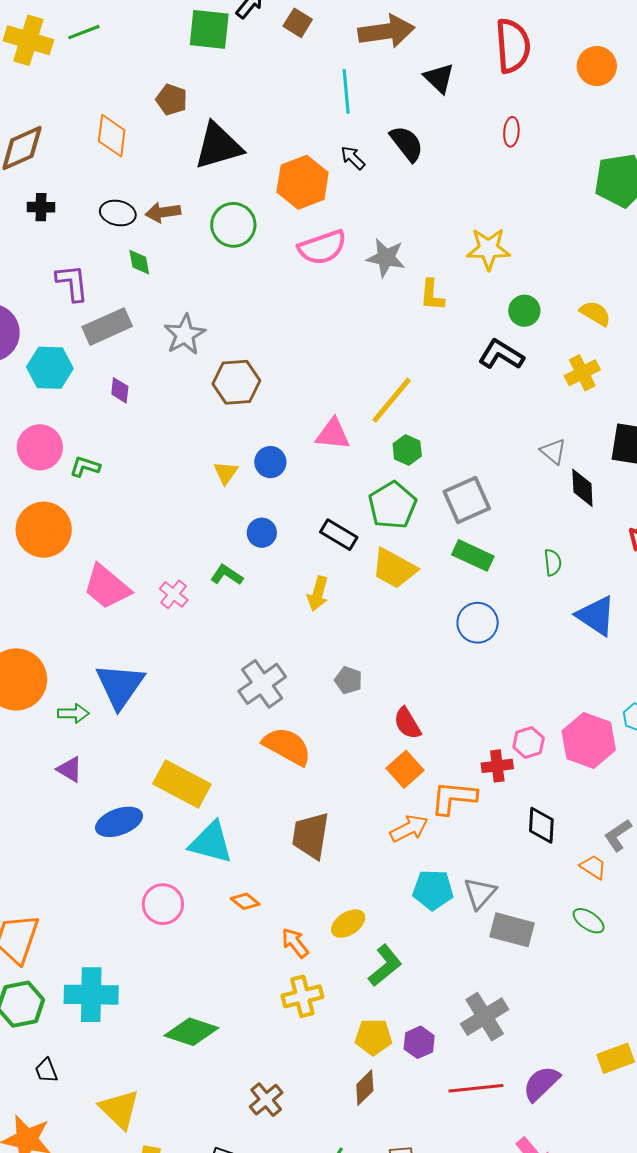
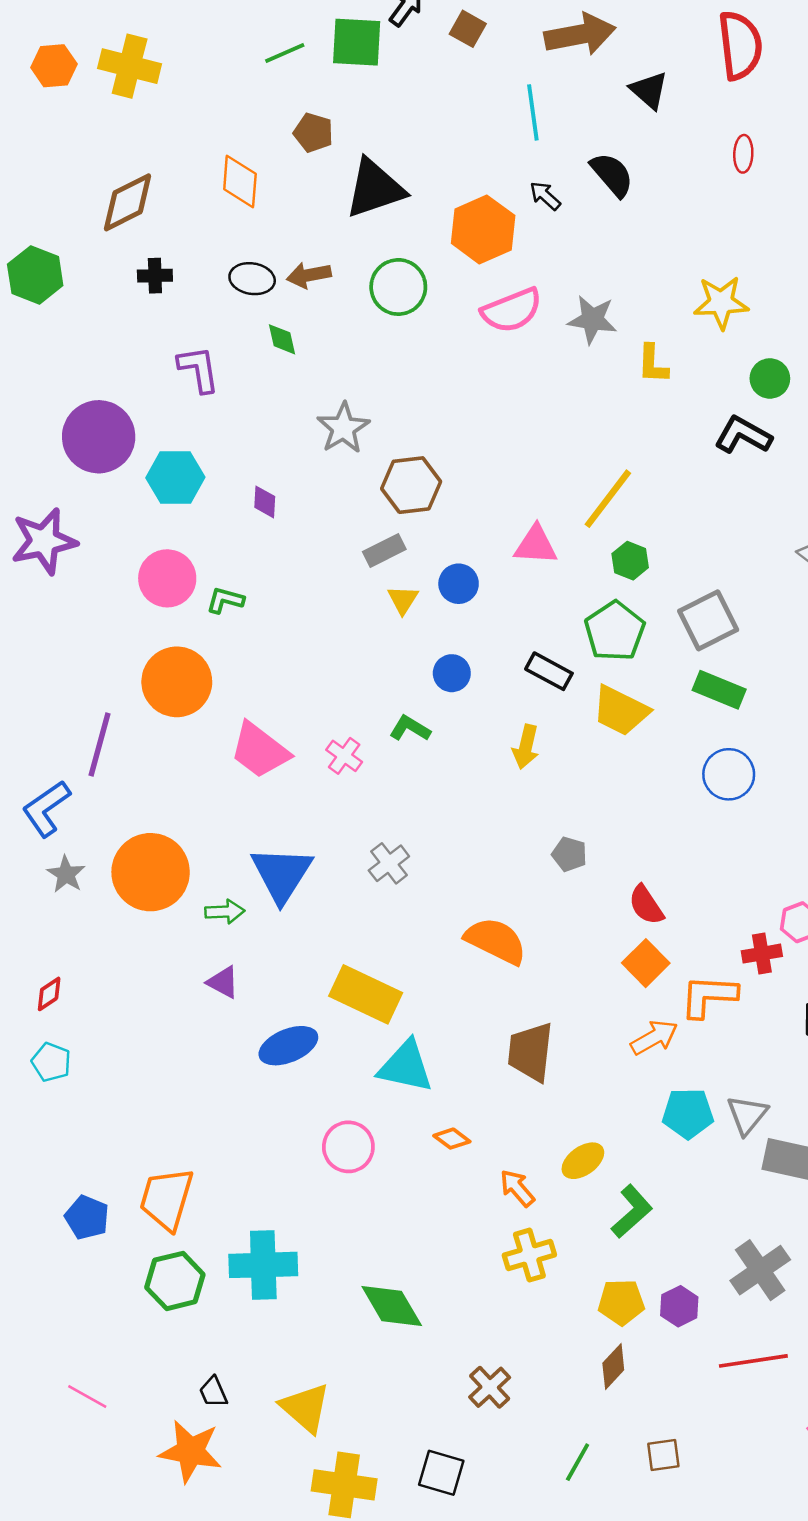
green line: (84, 32) -> (285, 53), moved
gray rectangle: (107, 327) -> (384, 551), moved, size x0.7
gray cross: (262, 684) -> (389, 863), moved, size x0.7
green diamond: (191, 1032) -> (392, 1306), turned 44
black trapezoid: (46, 1070) -> (213, 1392), moved

